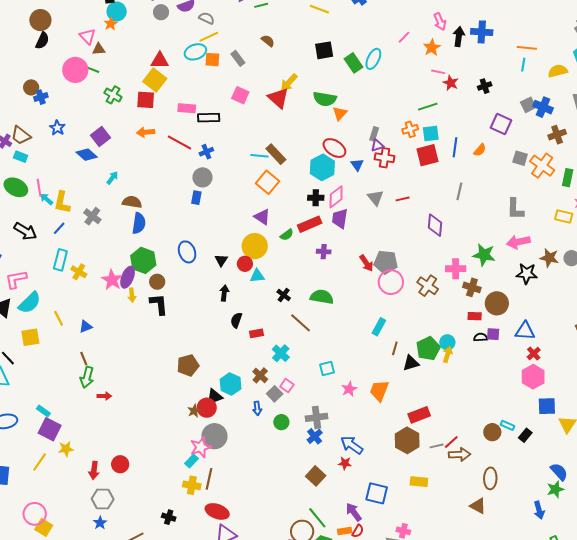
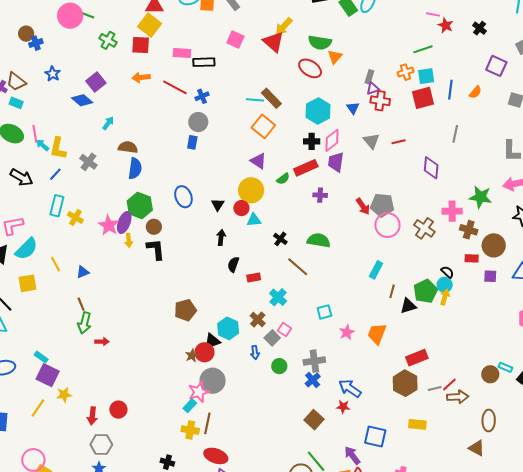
black cross: (485, 86) -> (480, 28), turned -32
red ellipse: (334, 148) -> (310, 68), moved
black semicircle: (481, 337) -> (447, 272), moved, turned 48

